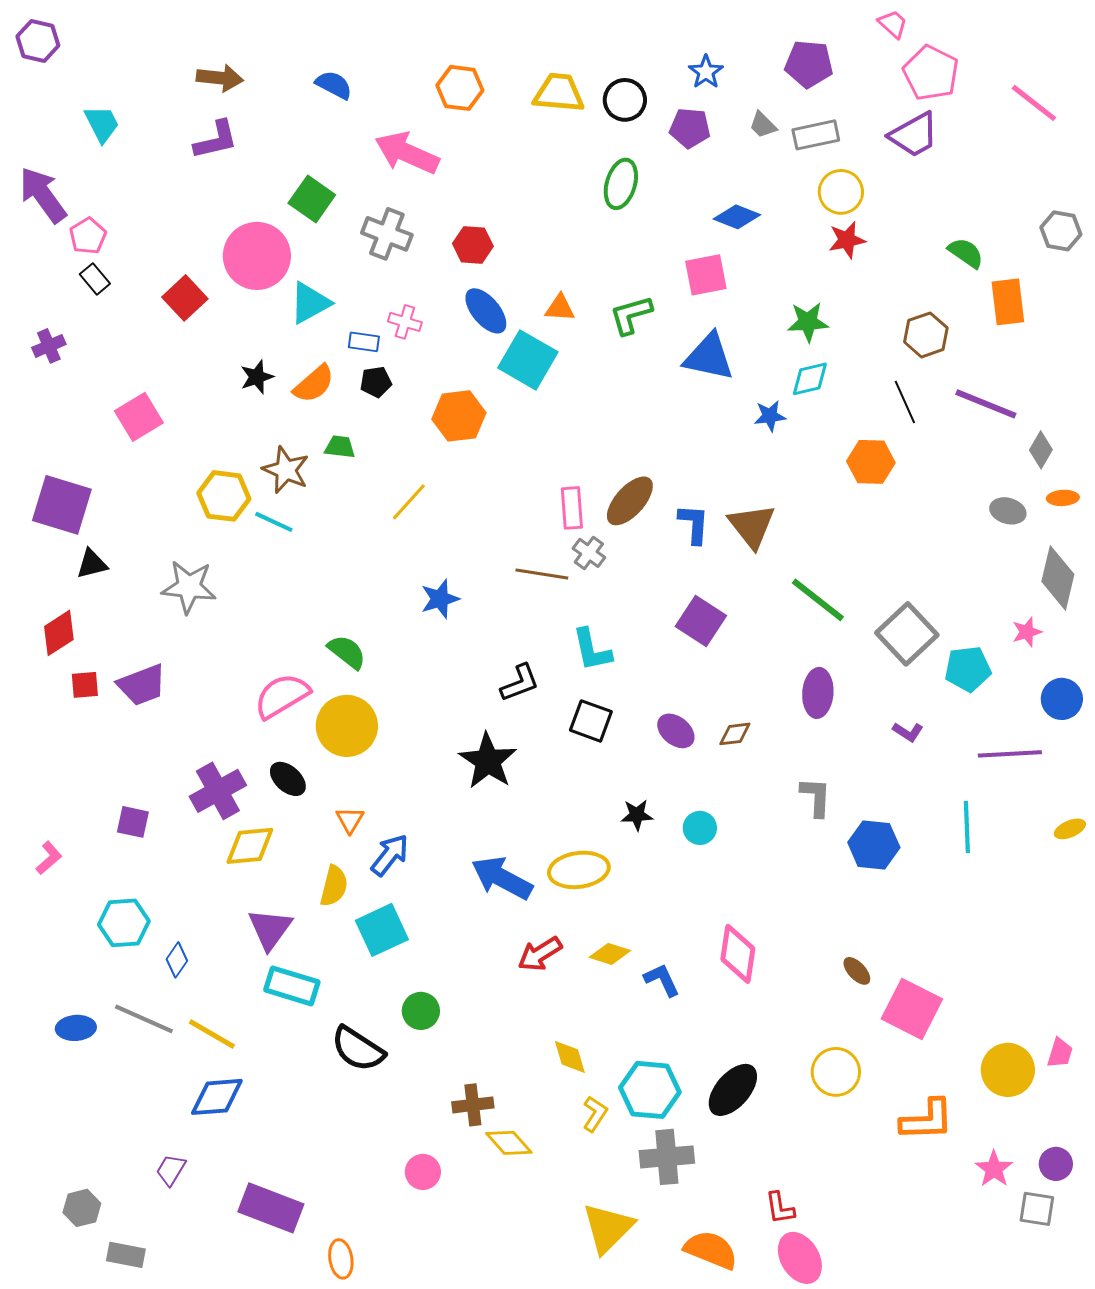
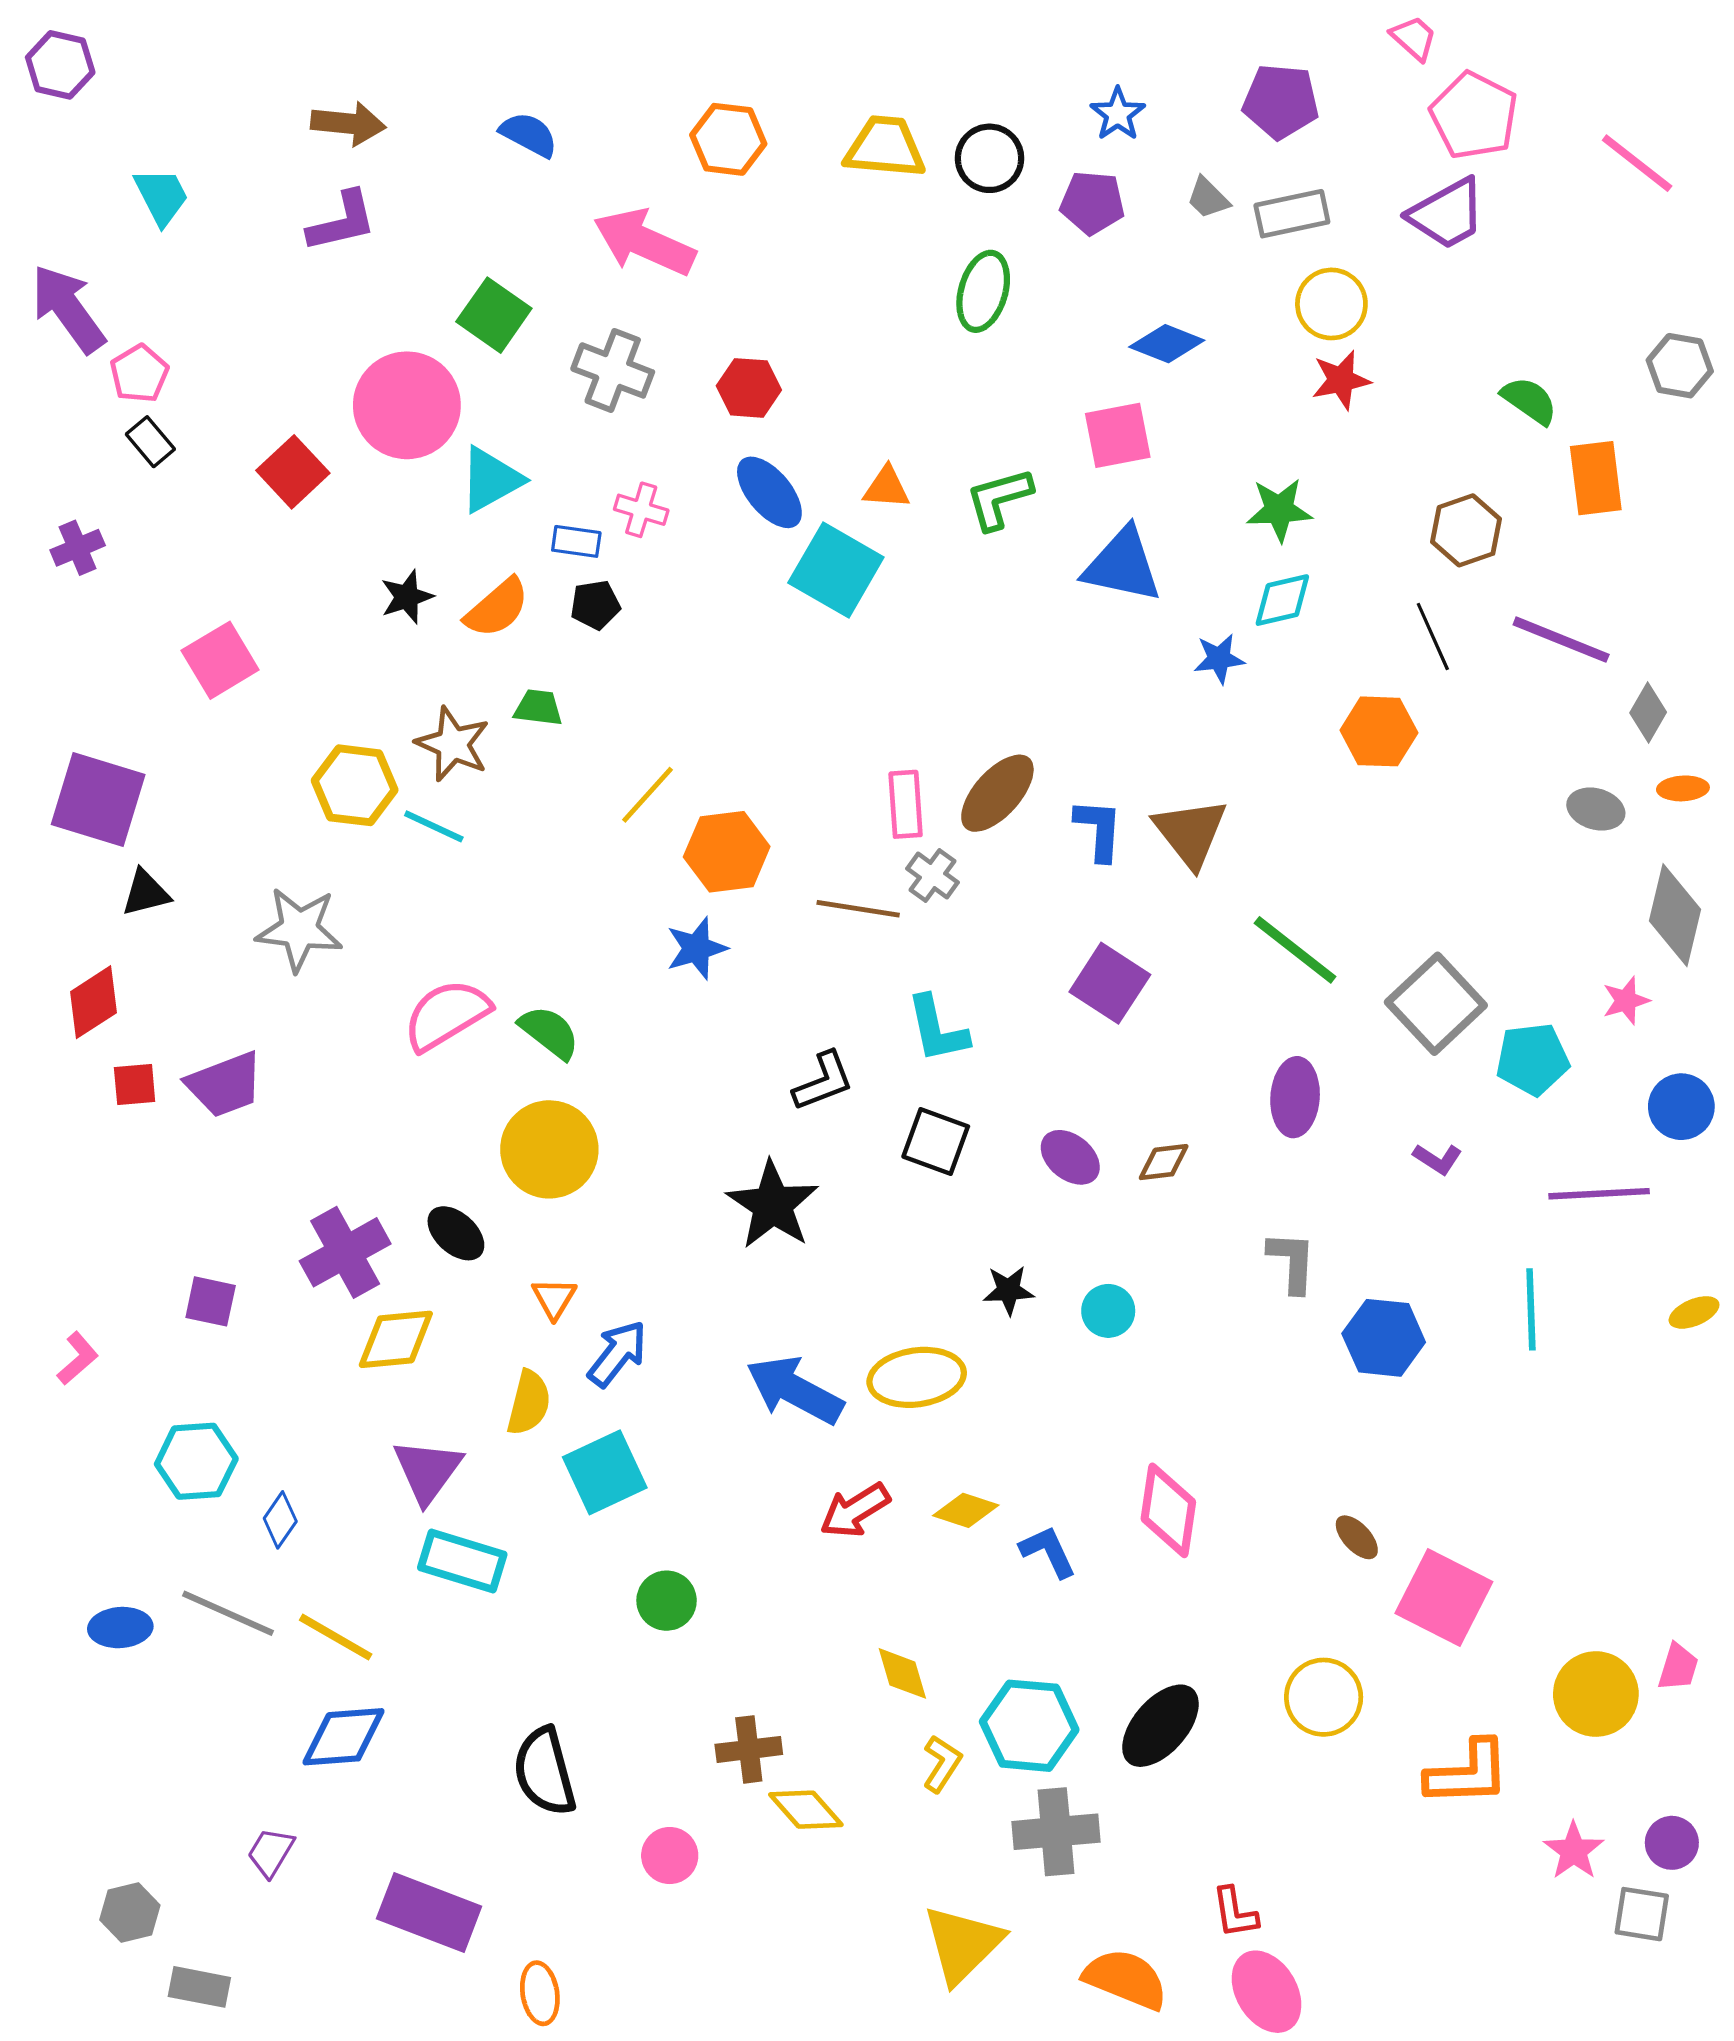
orange hexagon: (459, 416) -> (727, 852), moved
pink semicircle: (282, 696) -> (446, 1015), moved
black semicircle: (358, 1049) -> (545, 1772), moved, turned 42

